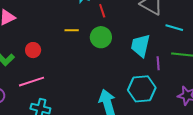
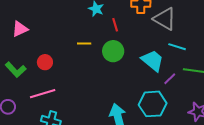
cyan line: (174, 28) -> (177, 47), moved
cyan trapezoid: (141, 46) -> (153, 61), turned 115
purple line: (158, 63) -> (170, 79), turned 48

